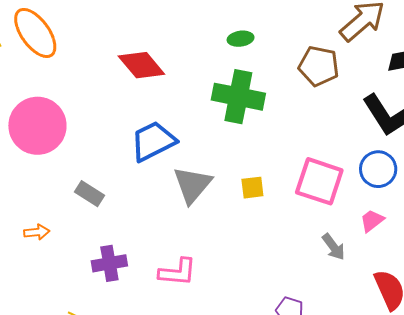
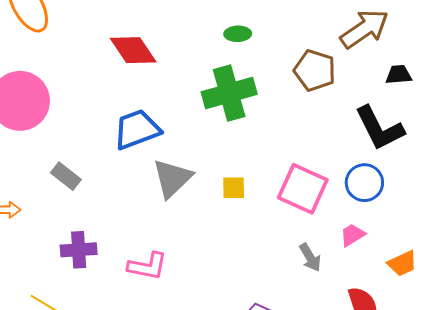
green cross: (238, 97) -> (229, 93), turned -33

